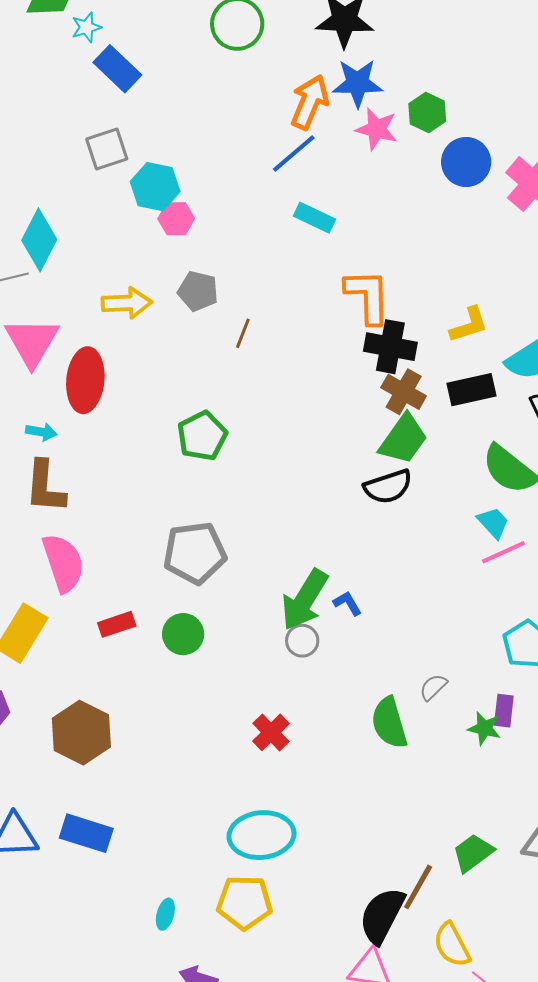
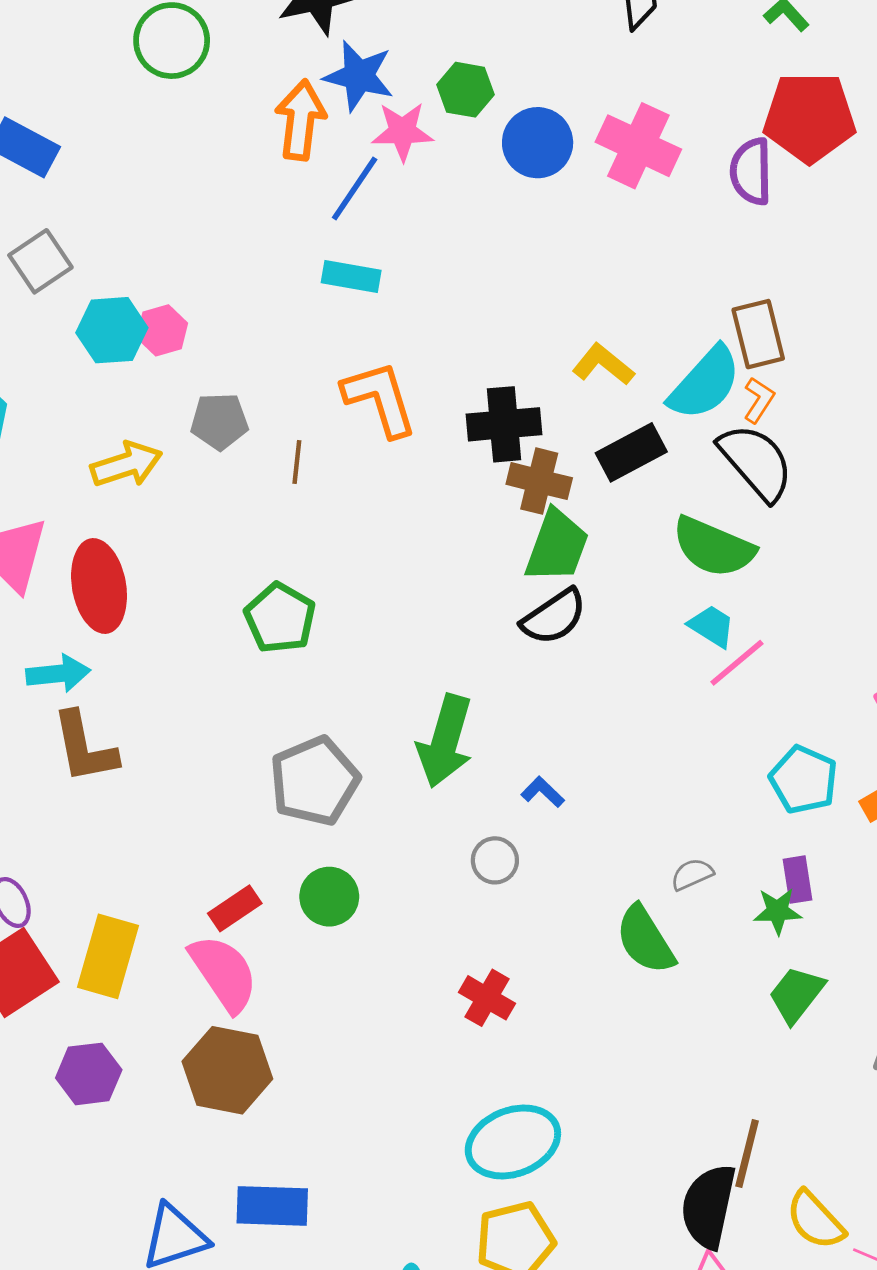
blue star: (357, 83) -> (359, 76), turned 30
blue line: (294, 153) -> (355, 188), moved
cyan hexagon: (155, 187) -> (112, 330), moved
orange L-shape: (368, 296) -> (380, 399), moved
yellow L-shape: (469, 325) -> (603, 364), turned -108
cyan arrow: (41, 432) -> (58, 674), size x1.4
pink semicircle: (63, 563) -> (224, 973), moved
green arrow: (305, 600) -> (445, 741), moved
gray semicircle: (433, 687) -> (692, 874), turned 36
green trapezoid: (473, 853) -> (796, 995), moved

